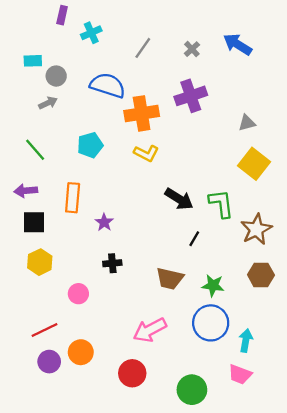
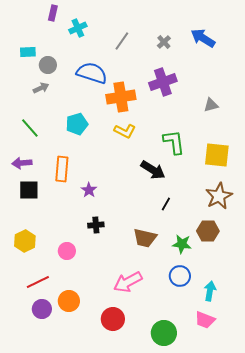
yellow square: (254, 164) -> (217, 155), moved, turned -32
green L-shape: (221, 204) -> (174, 142), moved
yellow hexagon: (40, 262) -> (25, 241), moved
brown hexagon: (261, 275) -> (208, 231), moved
blue circle: (211, 323) -> (180, 276), size x0.7

